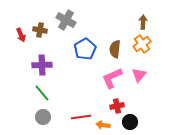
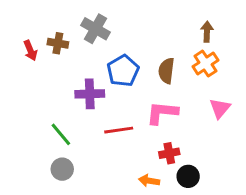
purple cross: (42, 65) -> (90, 94), moved
pink triangle: (139, 75) -> (220, 108), moved
pink L-shape: (112, 78) -> (162, 113), turned 30
red line: (81, 117) -> (119, 130), moved

